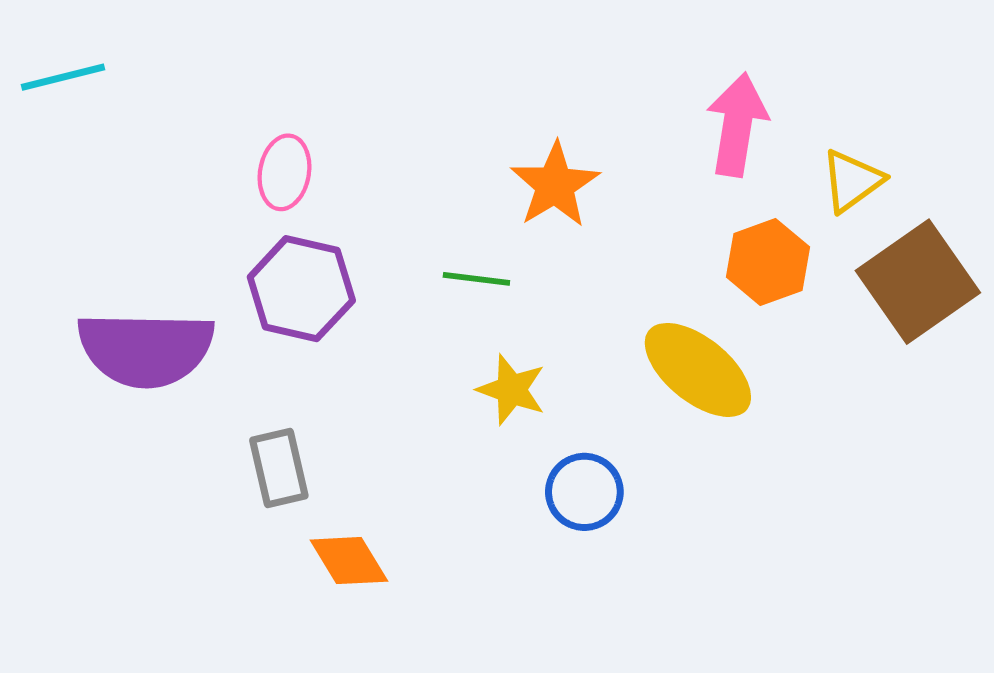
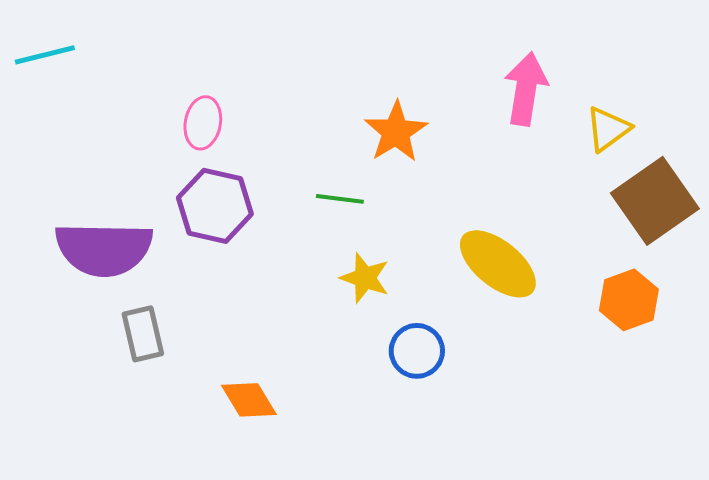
orange hexagon: (768, 262) -> (629, 300), moved
gray rectangle: (279, 468) -> (143, 334), moved

